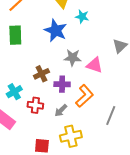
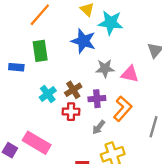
cyan star: (82, 17) -> (111, 23), size x1.6
cyan cross: (14, 92) -> (48, 94), moved
red cross: (35, 105) -> (71, 112), moved

